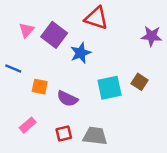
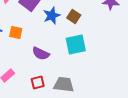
brown square: (140, 82) -> (74, 16), moved
orange square: (40, 87) -> (16, 32), moved

